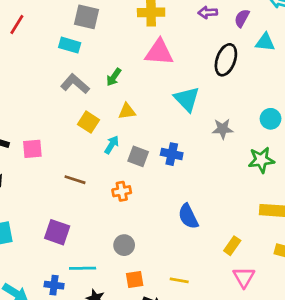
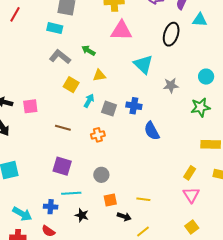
green arrow: (114, 77) -> (88, 50), turned 88
blue semicircle: (188, 216) -> (152, 131), moved
purple square: (57, 232) -> (62, 166), moved
yellow rectangle: (232, 246) -> (190, 173), moved

